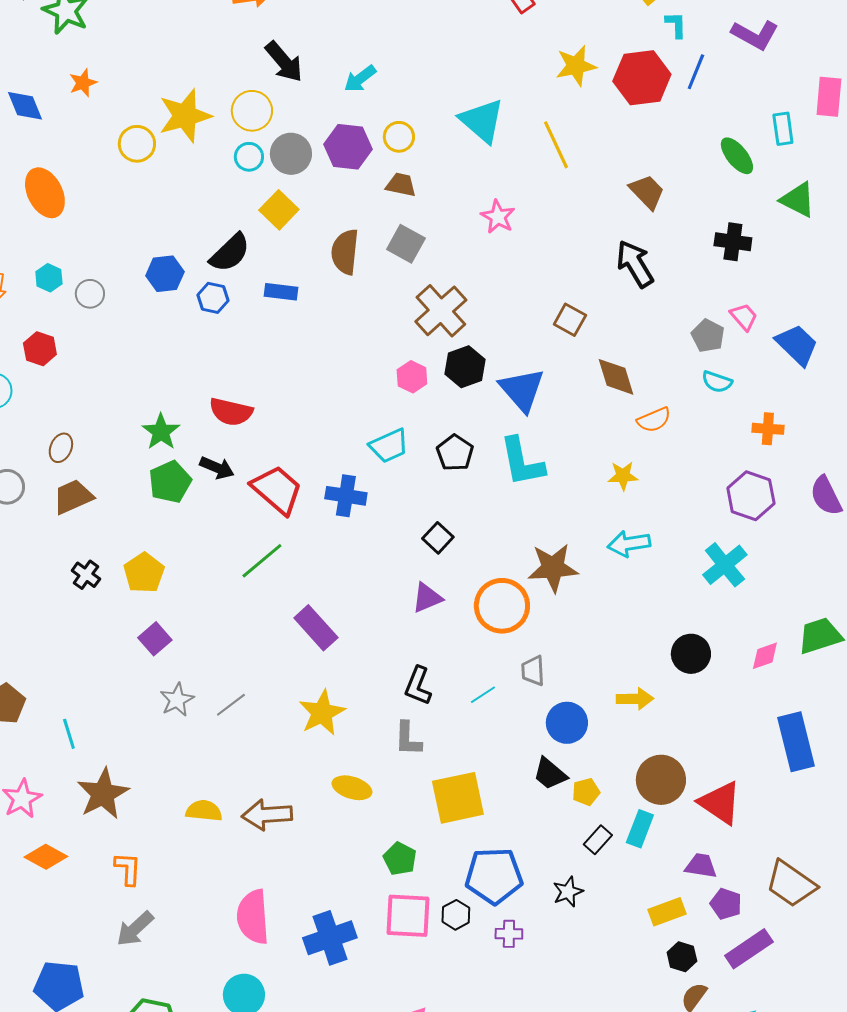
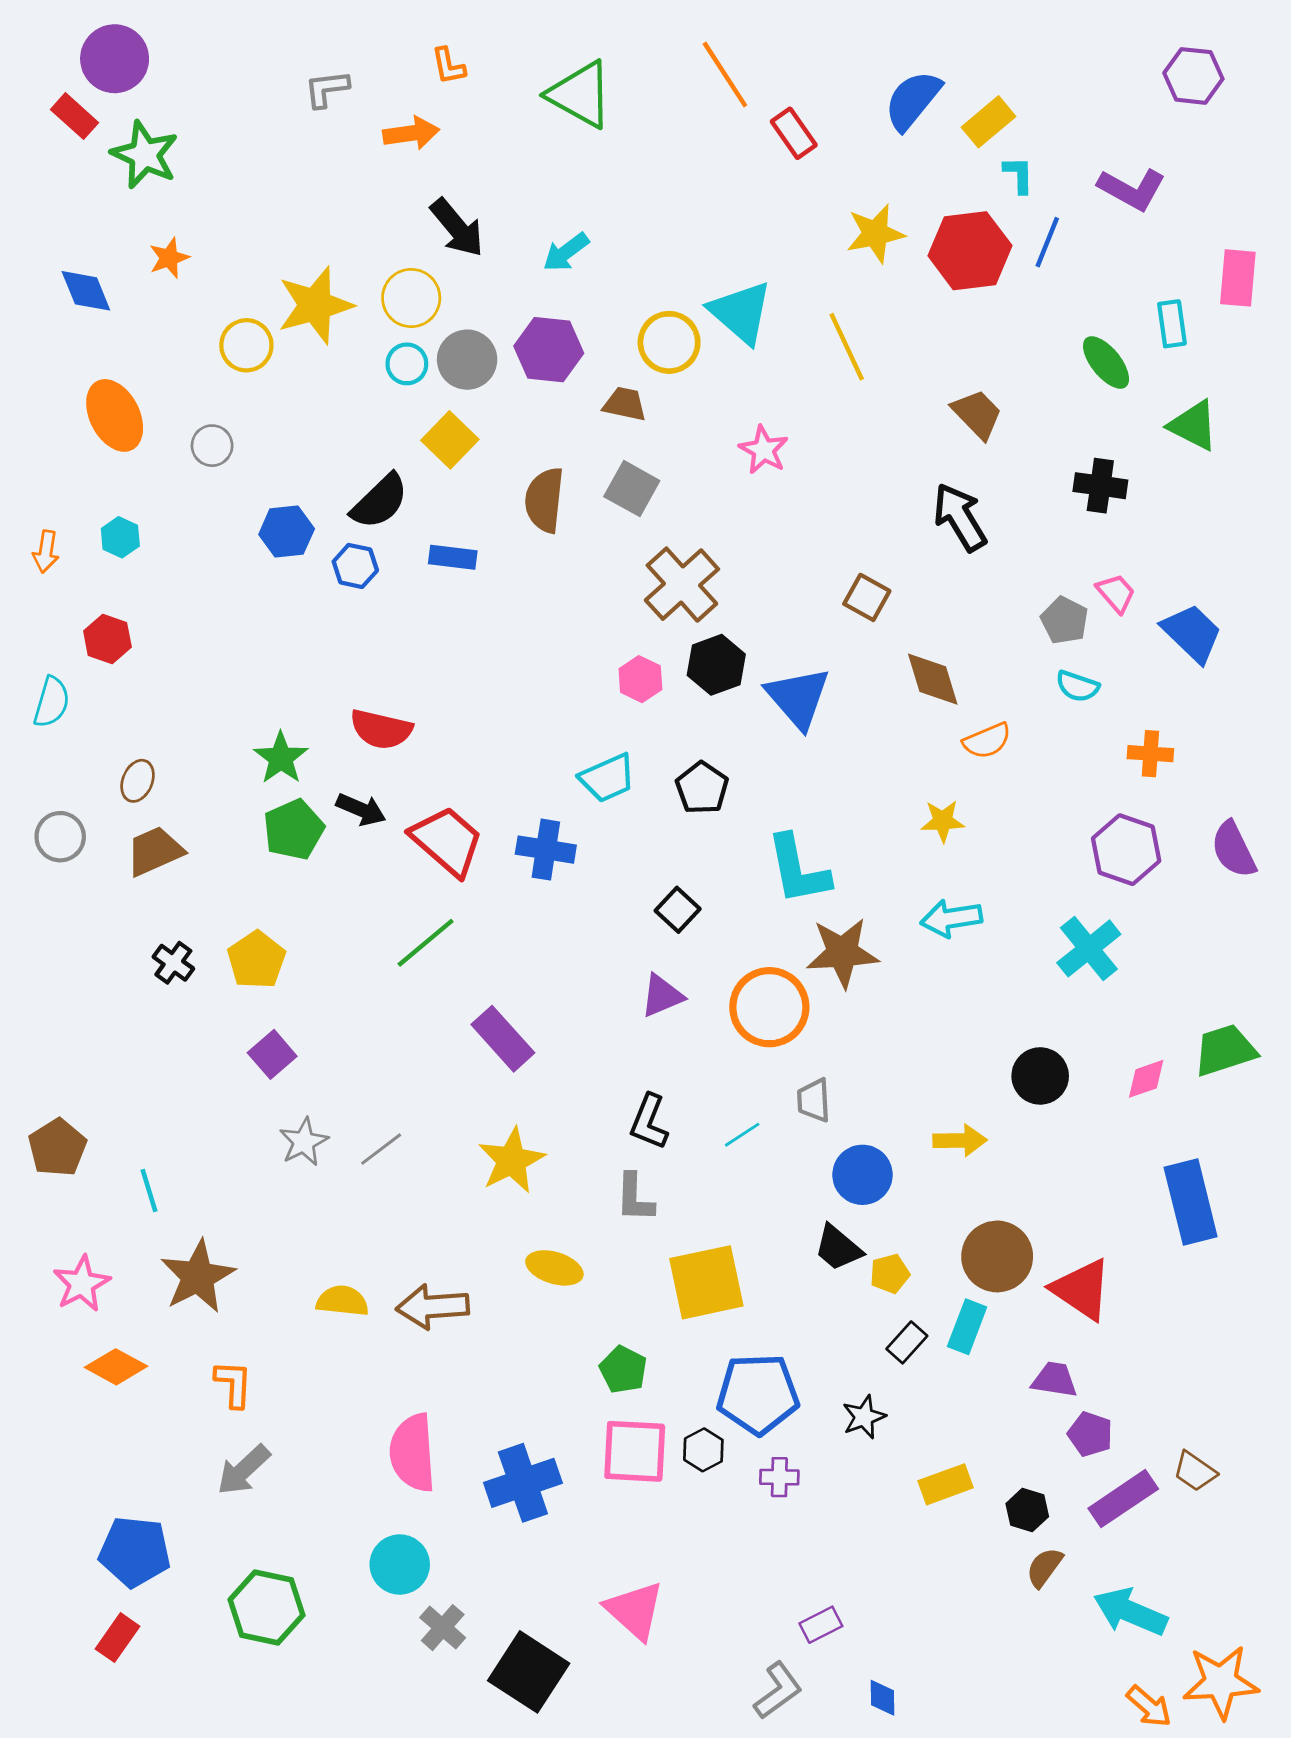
yellow circle: (399, 137) -> (669, 342), moved, size x1.4
gray circle: (90, 294) -> (212, 446), moved
cyan L-shape: (522, 462) -> (798, 870), moved
brown trapezoid: (791, 884) -> (1195, 1471), moved, size x0.6
yellow rectangle: (667, 912) -> (946, 1484), moved

